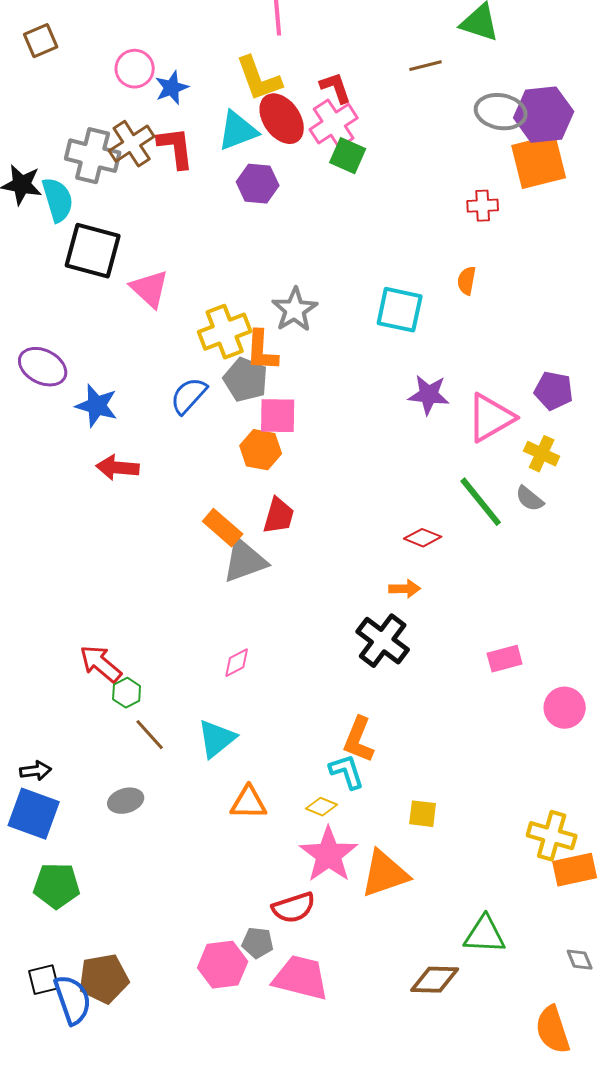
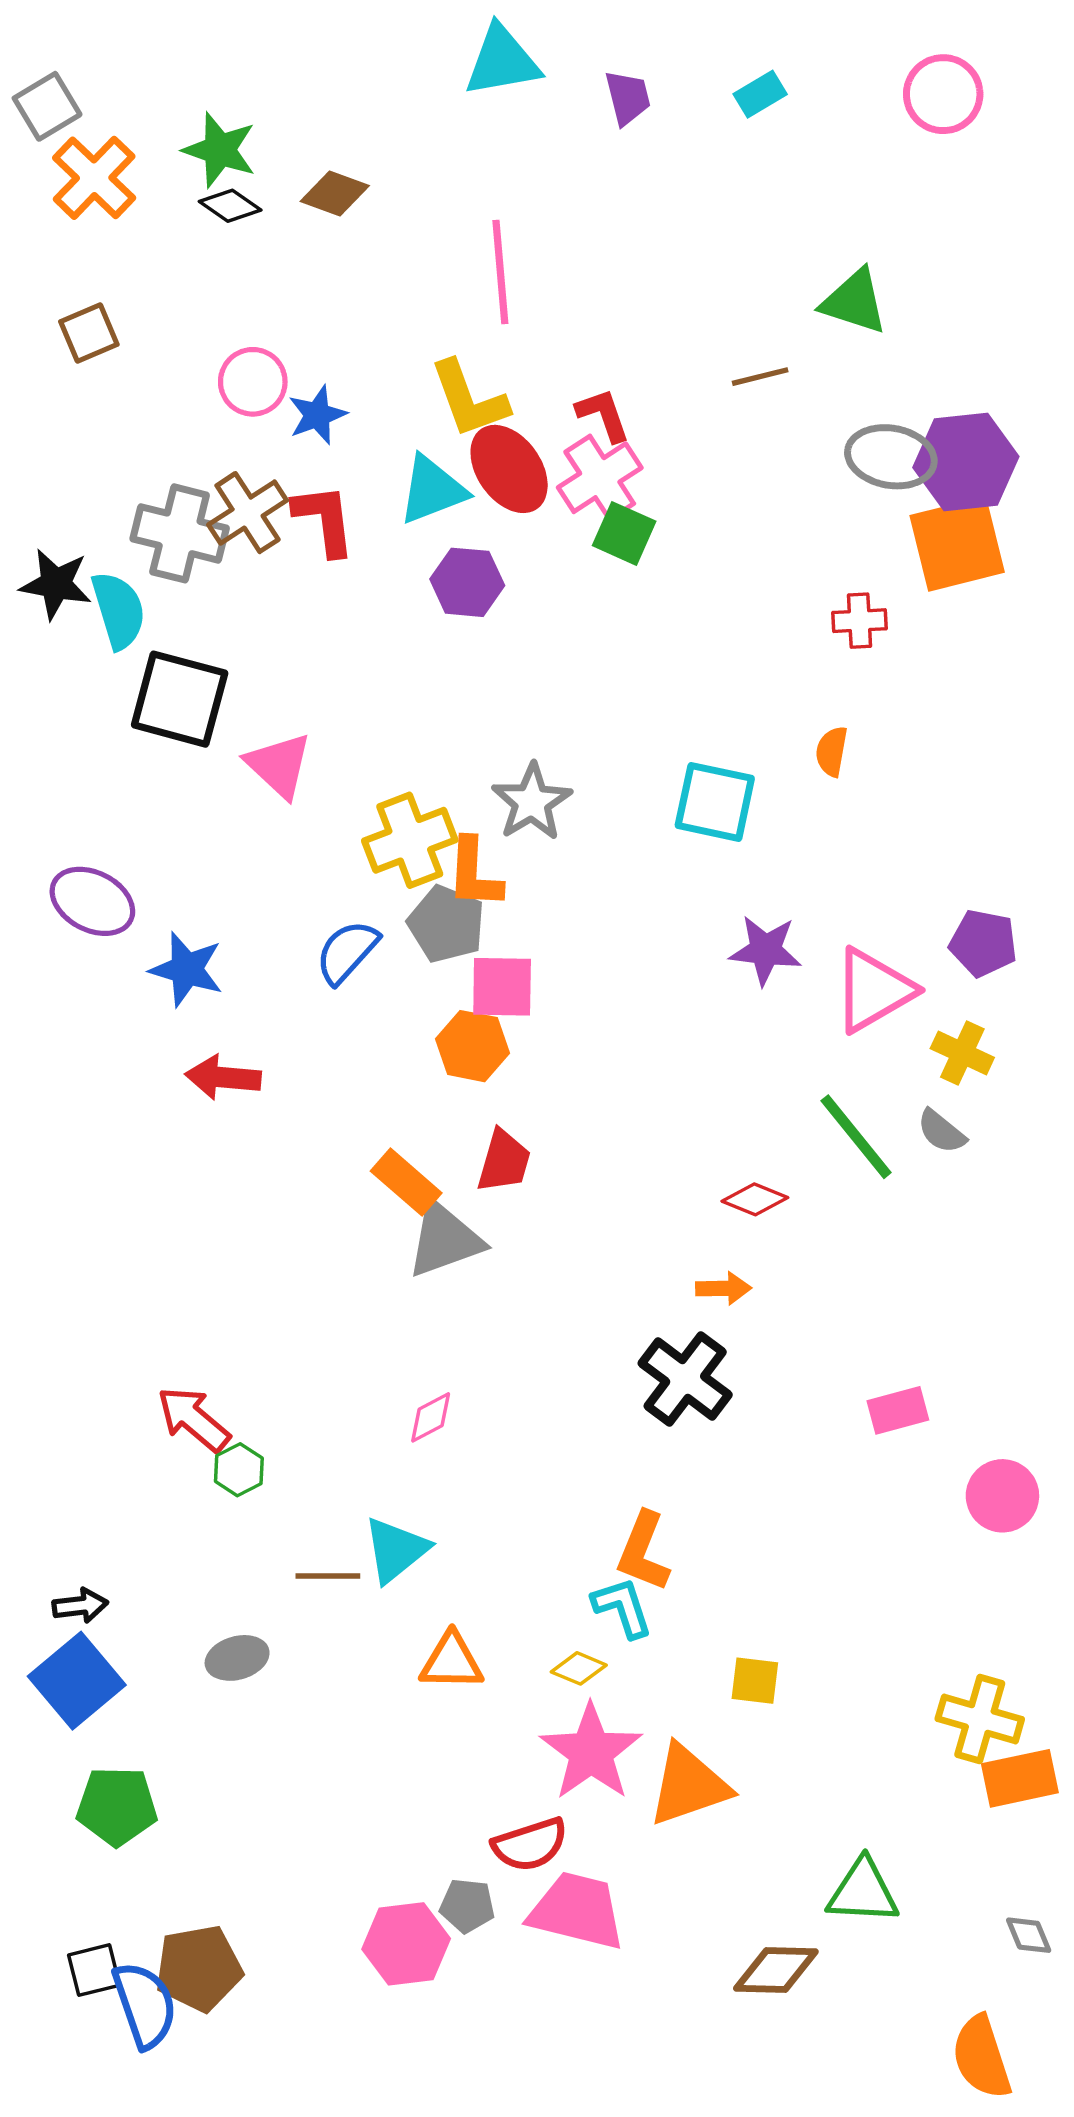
brown line: (150, 735) -> (328, 1576), moved, turned -48
blue square: (34, 814) -> (77, 1681), turned 30
pink trapezoid: (301, 978) -> (577, 1911), moved

